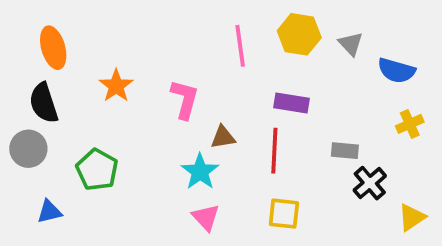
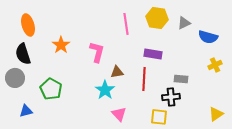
gray triangle: (351, 44) -> (184, 23), turned 48
black cross: (370, 183) -> (171, 97), moved, turned 36
yellow square: (284, 214) -> (159, 117), moved
pink triangle: (206, 217) -> (119, 114), moved

